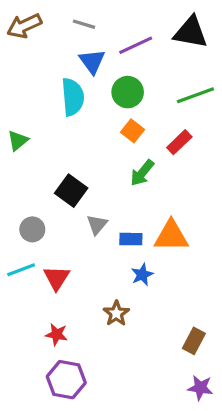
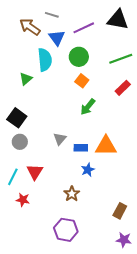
brown arrow: (24, 26) -> (30, 27), moved, turned 60
green triangle: (18, 141) -> (26, 79), moved
red rectangle: (179, 142) -> (123, 88), moved
black square: (71, 191) -> (17, 118), moved
cyan line: (21, 270) -> (13, 177), moved, turned -42
red star: (57, 334) -> (23, 200), moved
purple hexagon: (66, 380) -> (66, 230), moved

